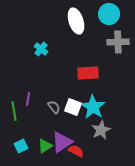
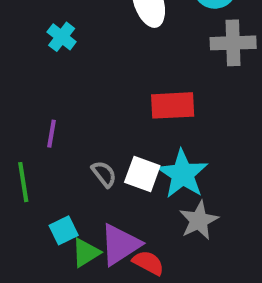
cyan cross: (41, 49) -> (62, 37), moved
purple line: (28, 99) -> (52, 134), moved
cyan square: (21, 146) -> (64, 230), moved

